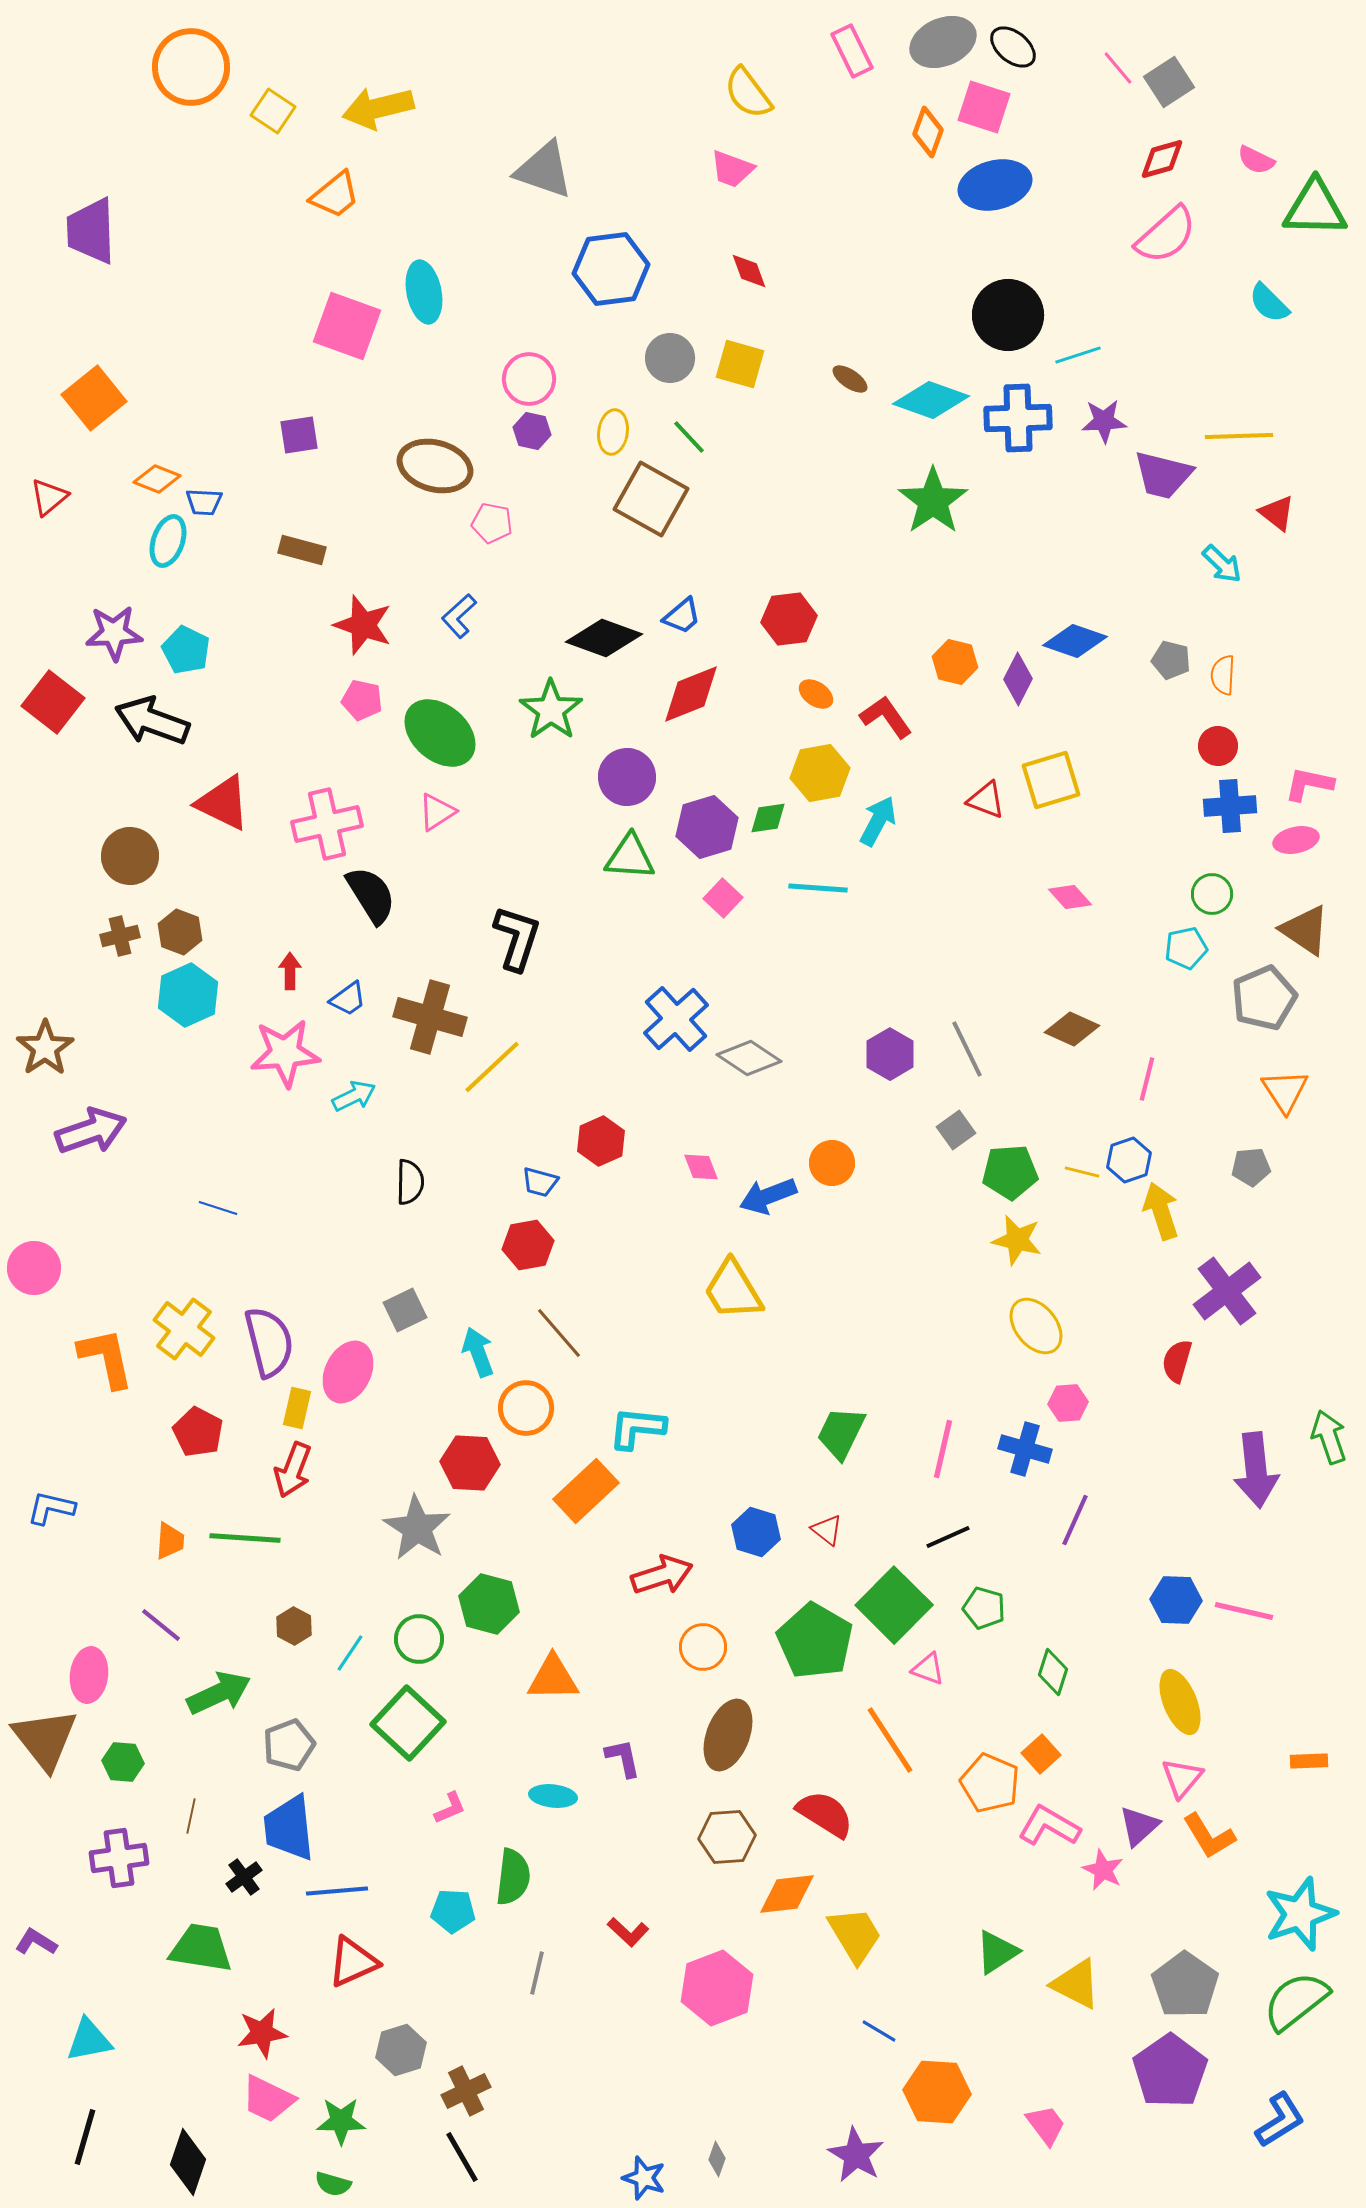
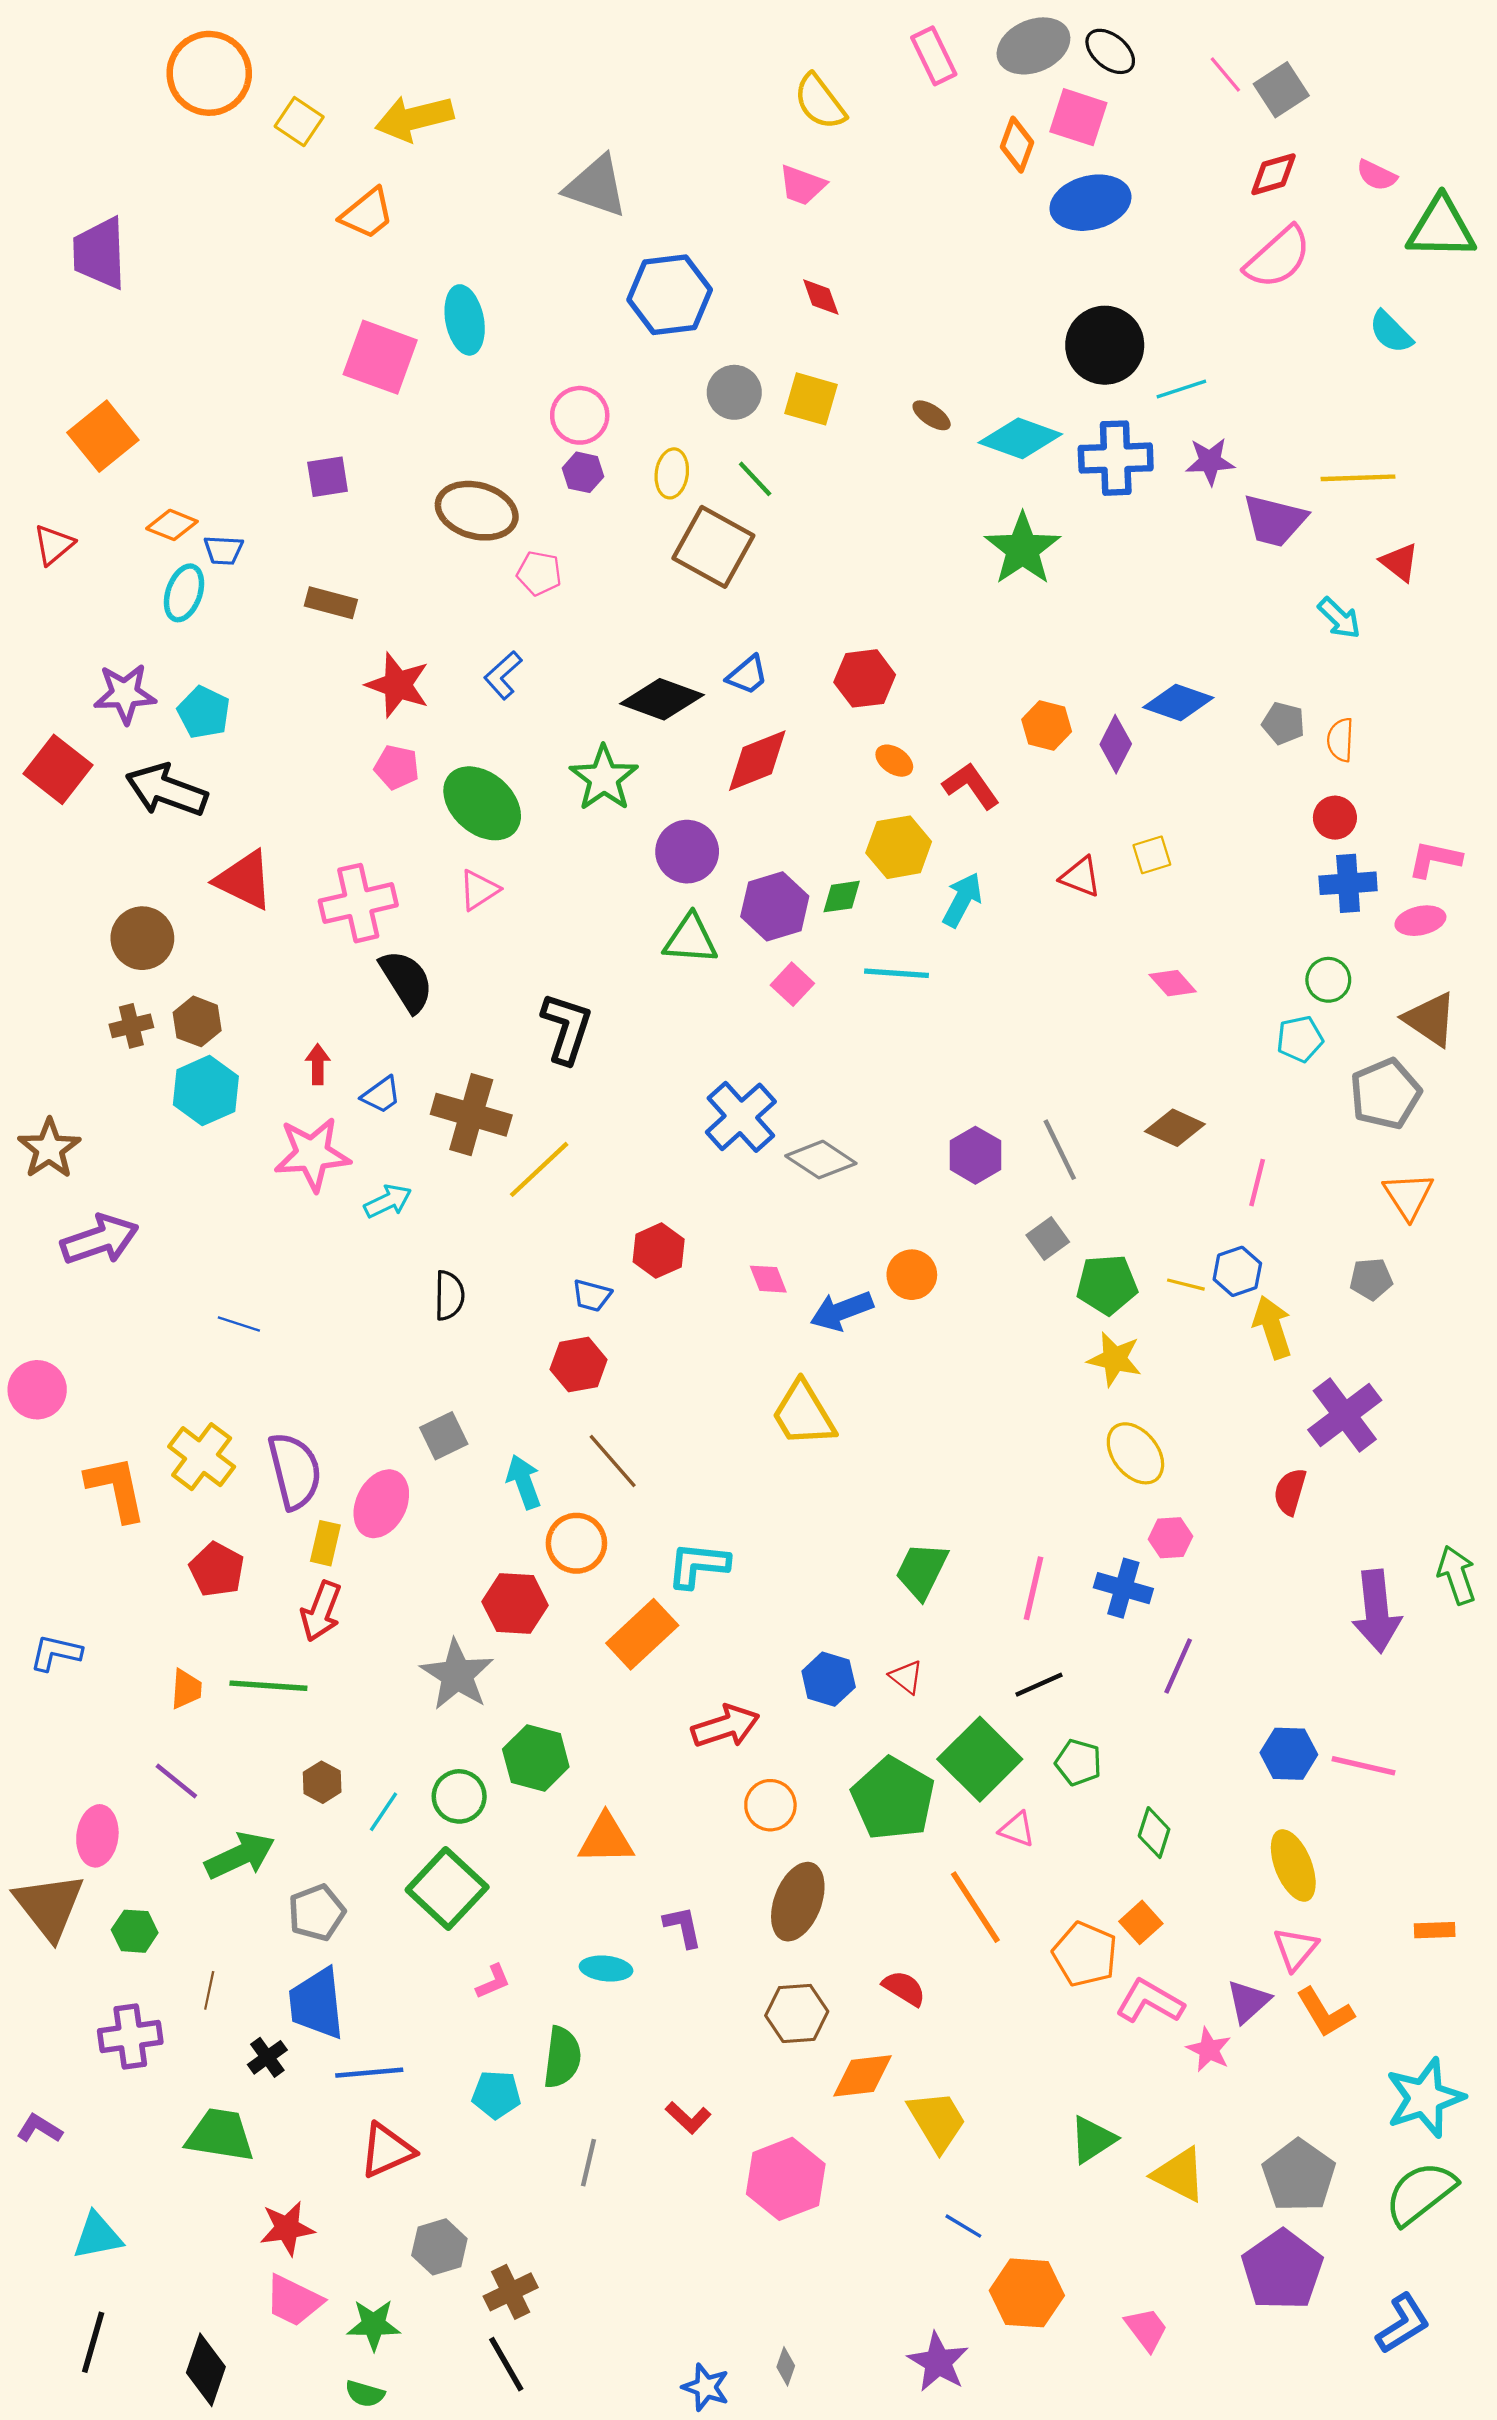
yellow square: (1051, 780) -> (1152, 855), size x0.6
red semicircle: (825, 1814) -> (904, 1988), size x0.7

